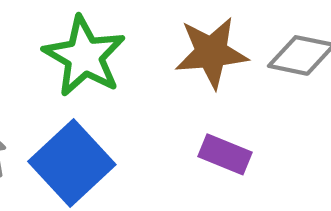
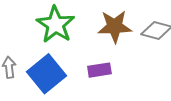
purple rectangle: (225, 154) -> (99, 70), moved, turned -35

